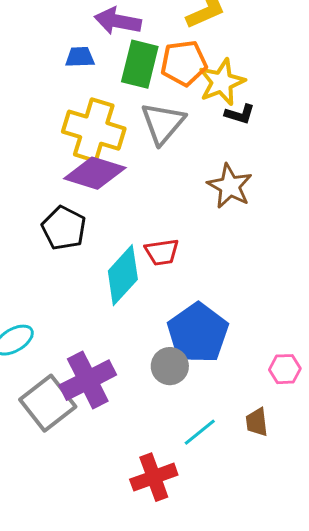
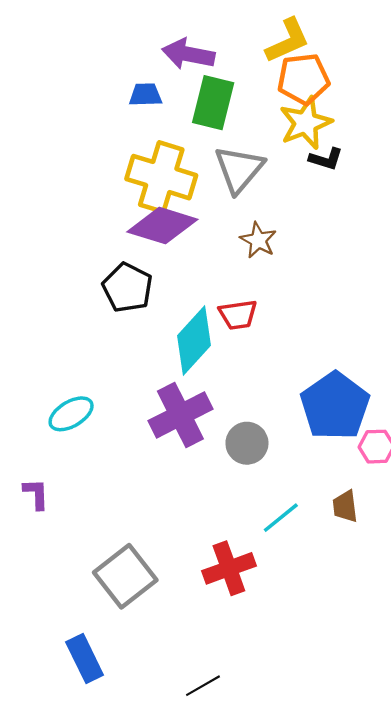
orange pentagon: (184, 63) -> (303, 79), moved
brown star: (230, 186) -> (258, 240), moved, size x0.7
blue pentagon: (198, 333) -> (335, 406), moved
purple cross: (88, 380) -> (180, 415), moved
gray square: (48, 403) -> (125, 576), moved

